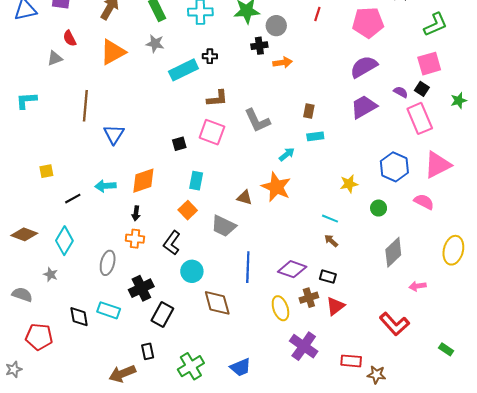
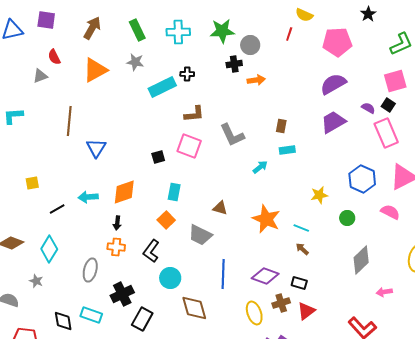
orange star: (276, 187) -> (266, 219), moved

